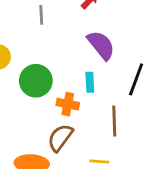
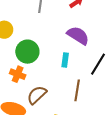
purple semicircle: (101, 45) -> (78, 35), turned -30
orange cross: (68, 104) -> (18, 74), moved

